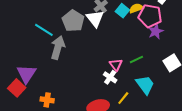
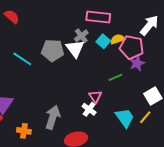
gray pentagon: (73, 21) -> (53, 50), turned -30
gray arrow: (58, 48) -> (53, 117), moved
green line: (136, 60) -> (115, 77), moved
yellow line: (123, 98) -> (145, 117), moved

